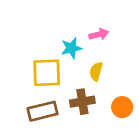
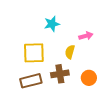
pink arrow: (99, 34) -> (86, 36), moved
cyan star: (71, 48) -> (52, 24), moved

